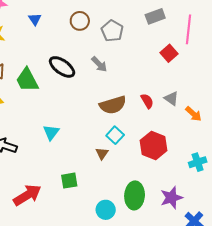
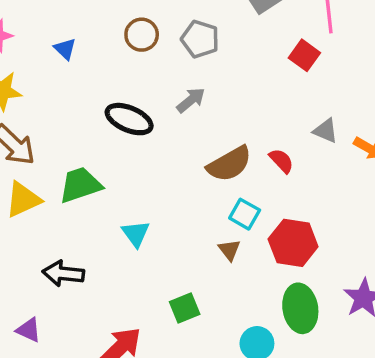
gray arrow: (99, 64) -> (191, 100), turned -72
green trapezoid: (27, 80) -> (80, 185), moved, turned 112
red semicircle: (147, 101) -> (281, 161), moved
red hexagon: (154, 146) -> (293, 243), moved

